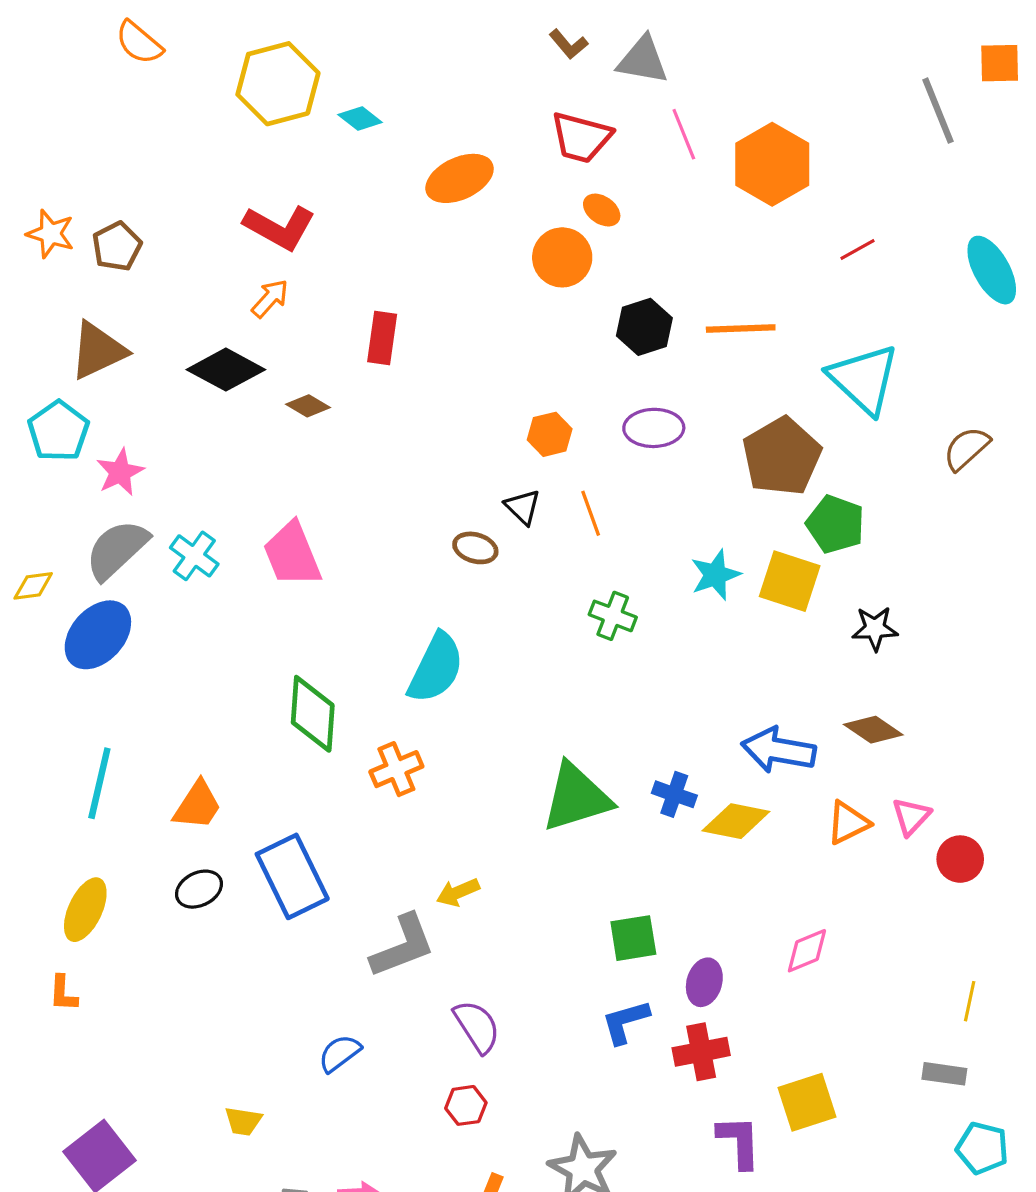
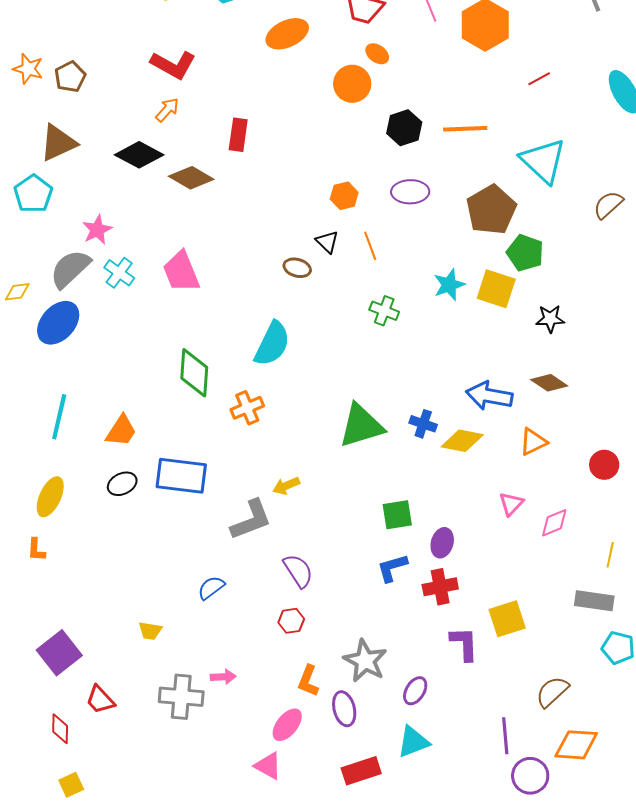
brown diamond: (308, 406) -> (191, 178), size x1.6
pink star: (120, 472) -> (97, 230), moved
pink triangle: (911, 816) -> (511, 504), moved
blue rectangle: (292, 876) -> (181, 476), turned -57
pink diamond: (807, 951) -> (554, 523), moved
gray rectangle: (944, 1074) -> (594, 601), size x1.4

